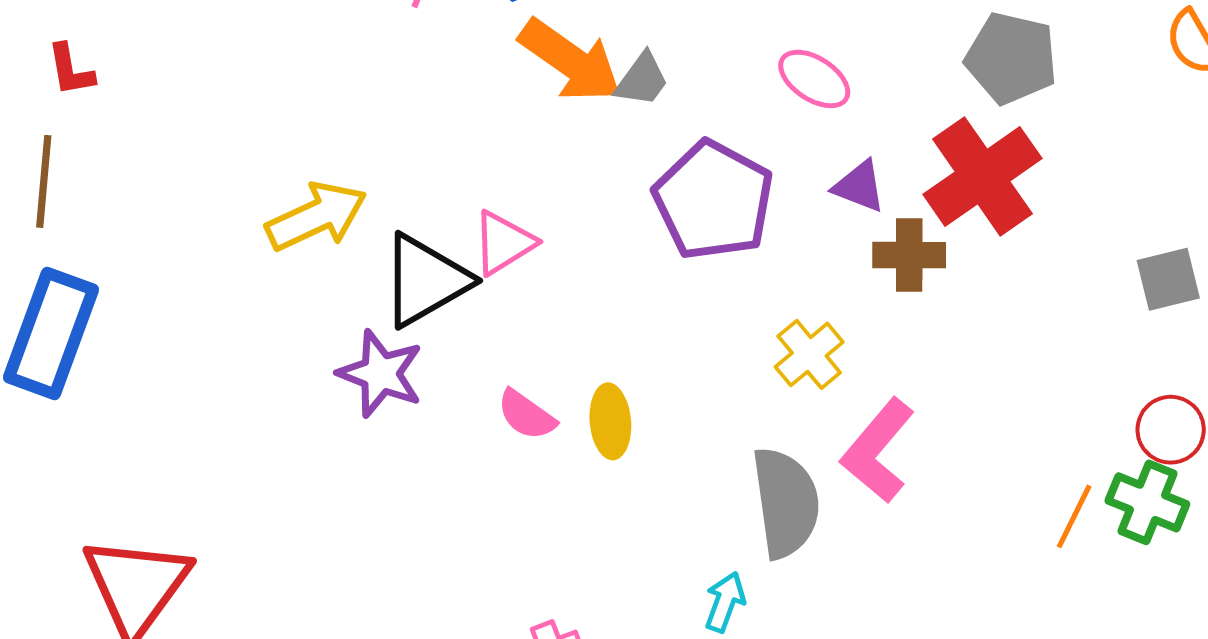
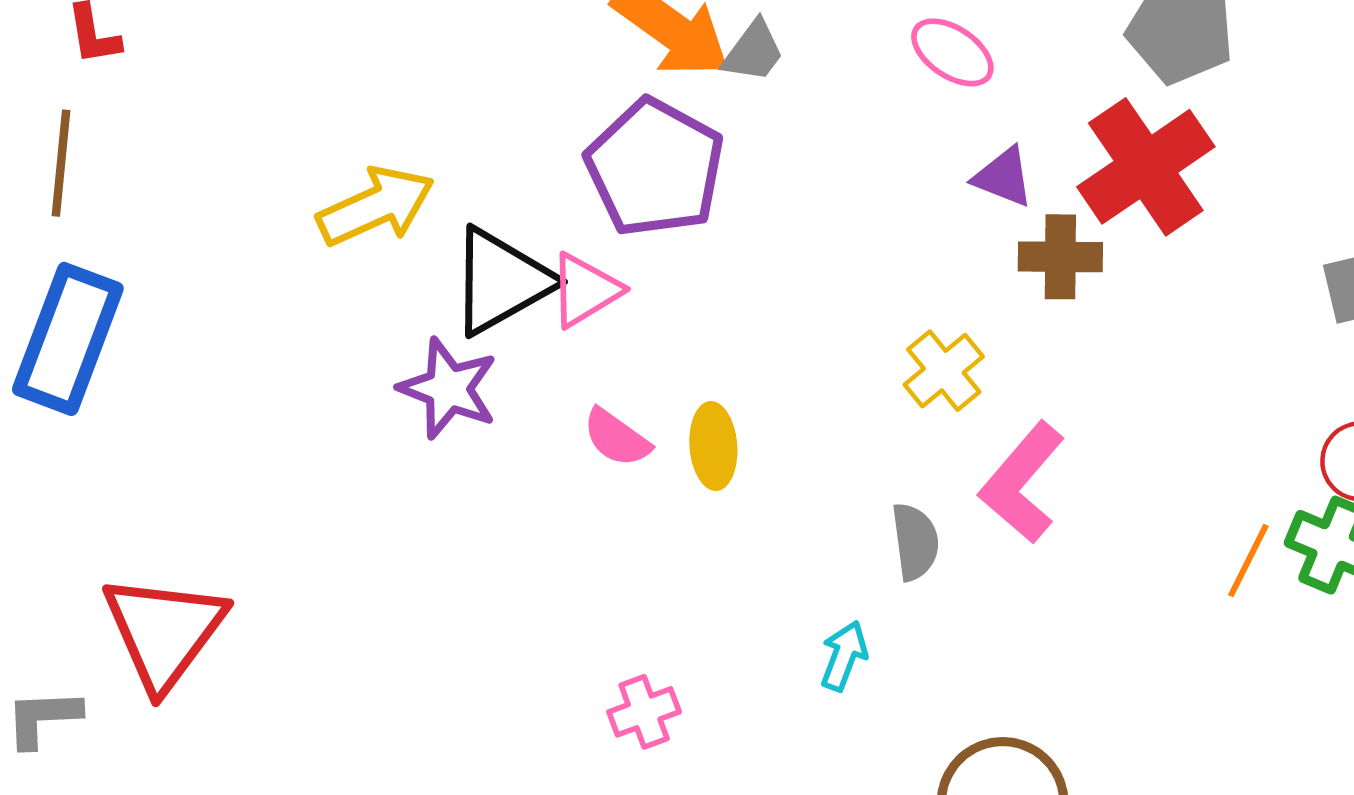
purple pentagon: (713, 200) -> (655, 168), moved
pink triangle: (504, 243) -> (585, 290), moved
gray semicircle: (786, 503) -> (915, 542), size x0.6

